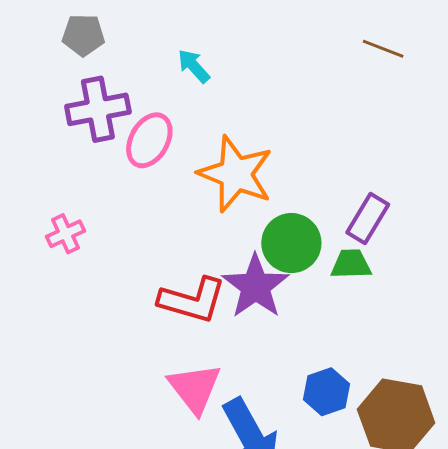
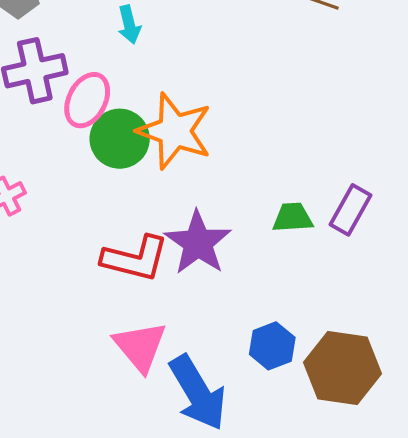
cyan arrow: (194, 66) -> (129, 25), turned -150
purple rectangle: (368, 219) -> (351, 210), moved
green circle: (291, 243) -> (120, 139), moved

